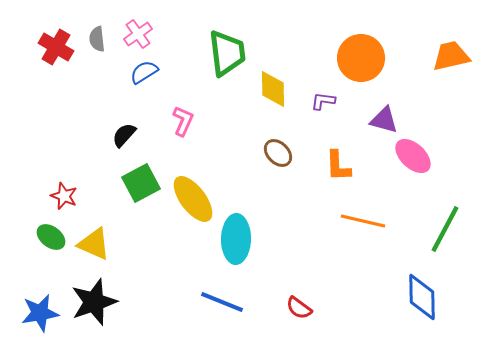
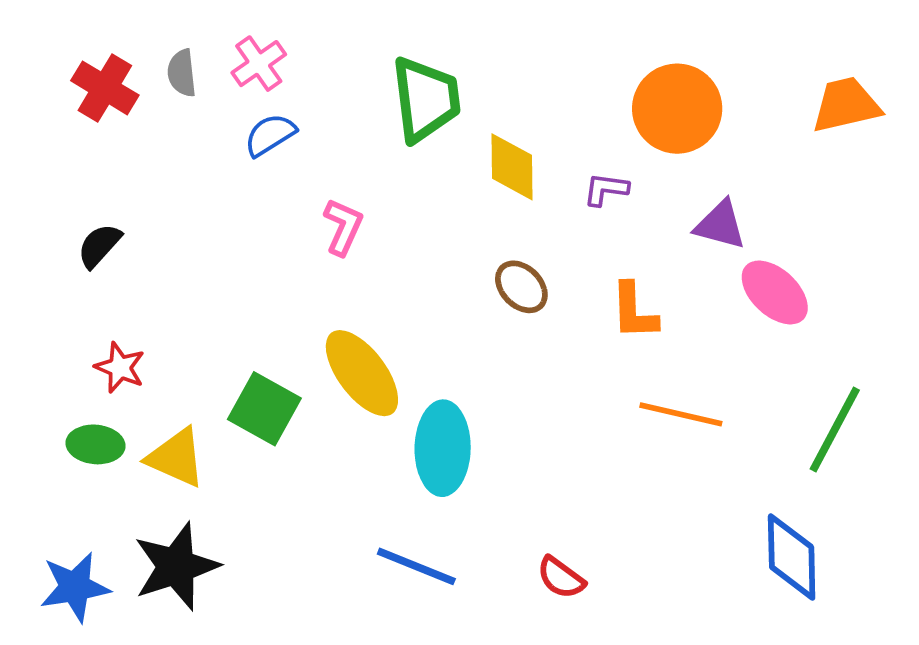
black semicircle: (124, 135) -> (99, 246), moved
green square: (141, 183) -> (264, 409), moved, turned -33
green ellipse: (51, 237) -> (96, 444), turned -32

